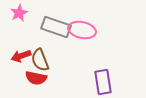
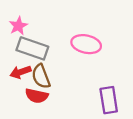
gray rectangle: (56, 27) -> (32, 48), moved

